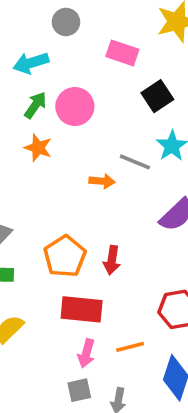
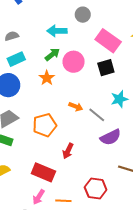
pink rectangle: (122, 53) -> (108, 41), size x1.4
black square: (157, 96) -> (106, 68), moved
gray line: (135, 162) -> (97, 115), moved
orange pentagon: (65, 256) -> (45, 125), moved

